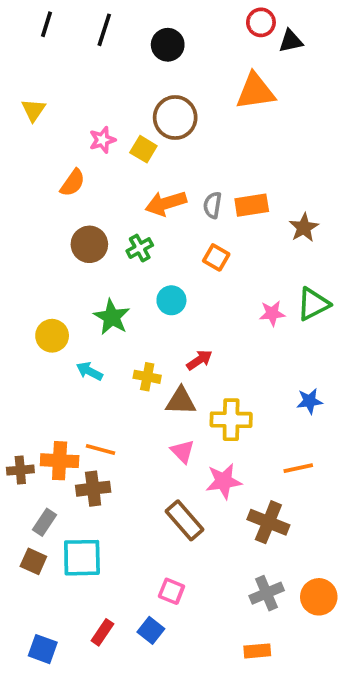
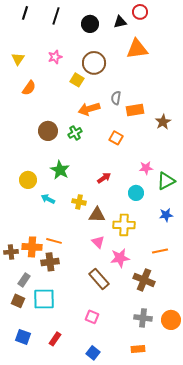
black triangle: (291, 41) -> (120, 22), moved
pink star: (102, 140) -> (55, 57), moved
orange semicircle: (73, 183) -> (29, 88), moved
gray semicircle: (212, 205) -> (116, 98), moved
cyan circle: (171, 300) -> (136, 193), moved
green triangle: (313, 304) -> (166, 181), moved
red arrow: (199, 360) -> (104, 178), moved
gray cross: (267, 593) -> (143, 318), turned 30
blue square: (151, 630) -> (93, 353), moved
blue square: (43, 649) -> (23, 337), moved

